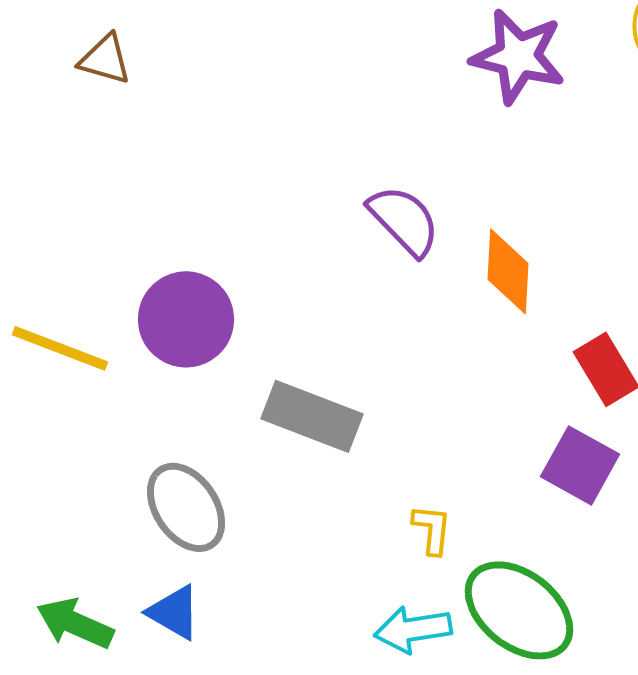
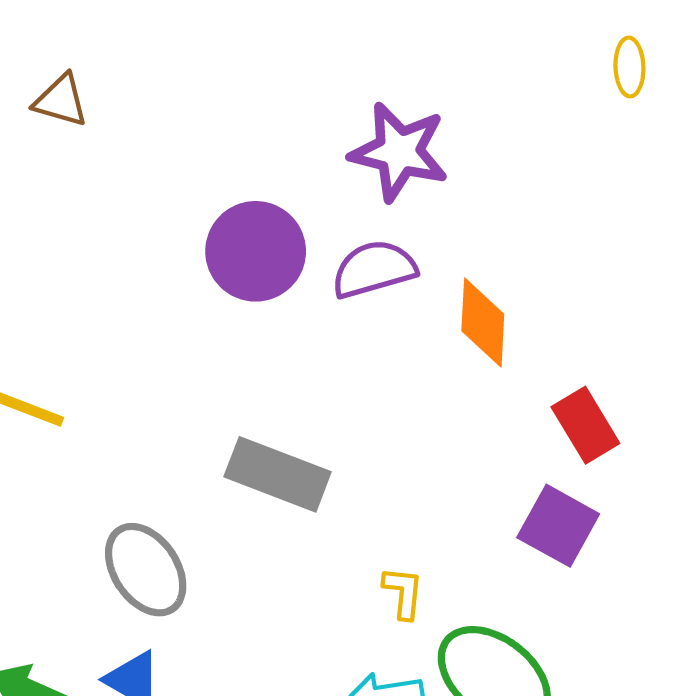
purple star: (518, 56) -> (399, 152), moved
purple semicircle: (404, 220) -> (374, 269), turned -62
purple circle: (186, 319) -> (256, 251), moved

